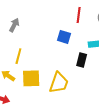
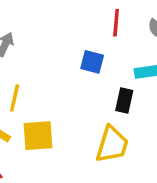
yellow trapezoid: (59, 83) -> (112, 144), moved

